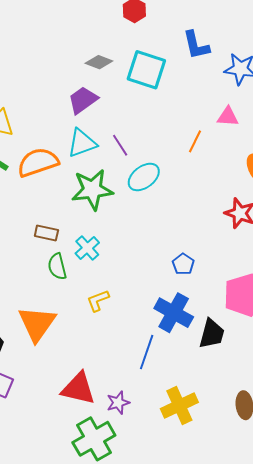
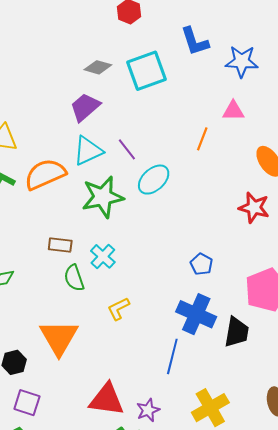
cyan square: (146, 70) -> (147, 71), turned -33

